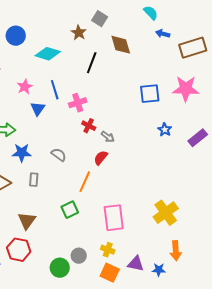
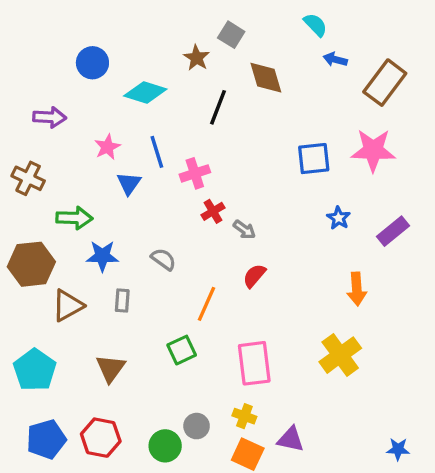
brown rectangle: (193, 48) -> (385, 83), turned -36
red cross: (89, 126) -> (213, 211), turned 32
red semicircle: (101, 158) -> (254, 276), moved
red hexagon: (19, 250) -> (101, 438), moved
orange arrow: (176, 251) -> (357, 289), moved
blue star: (159, 270) -> (398, 449), moved

